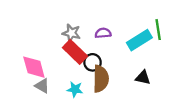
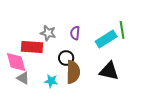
purple semicircle: (103, 33) -> (75, 33), turned -80
red rectangle: (75, 52) -> (32, 47), moved, turned -40
black triangle: (143, 78) -> (109, 71), size x1.5

